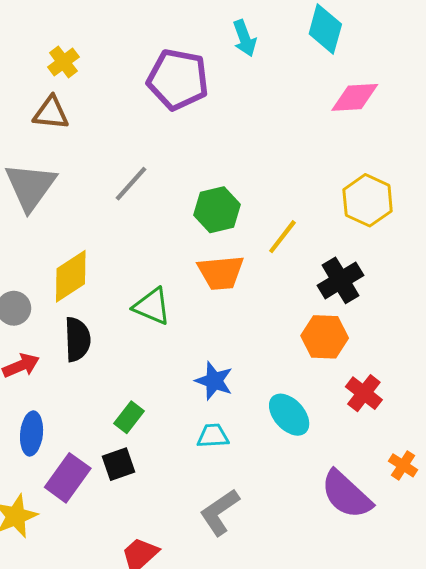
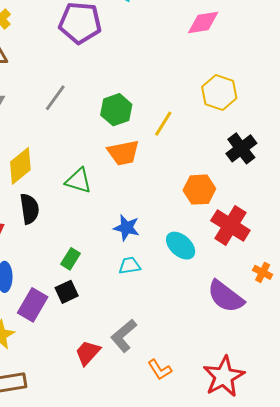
black cross: (340, 280) -> (241, 148), moved
red cross: (364, 393) -> (230, 225), size x1.5
gray L-shape: (220, 512) -> (124, 336), moved

